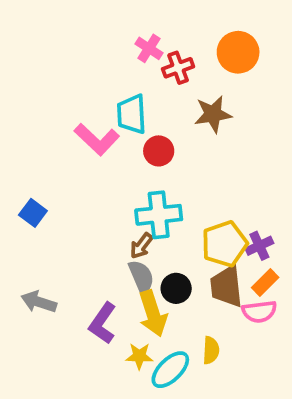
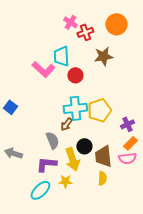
yellow pentagon: (224, 244) -> (99, 110), moved
gray semicircle: (141, 277) -> (52, 140), moved
brown trapezoid: (226, 286) -> (103, 156), moved
purple L-shape: (103, 323) -> (46, 164), turned 60
cyan ellipse: (170, 370) -> (40, 190), moved

